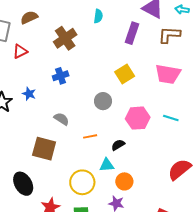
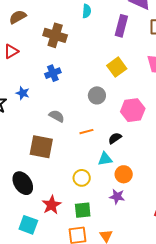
brown cross: (65, 38) -> (55, 35), turned -35
yellow circle: (82, 182) -> (82, 178), size x0.7

